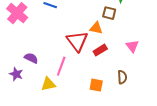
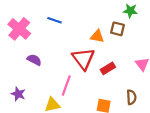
orange triangle: (96, 28) -> (97, 36), moved
purple semicircle: (31, 58) -> (34, 60), moved

